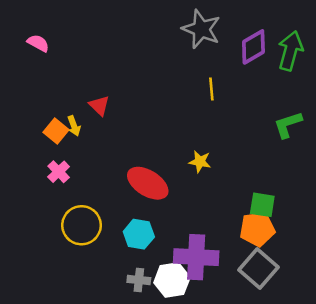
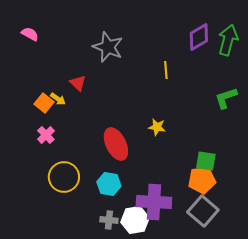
gray star: (201, 29) -> (108, 47), moved
yellow arrow: (74, 126) -> (58, 99), turned -35
red ellipse: (148, 183) -> (116, 144), turned 32

